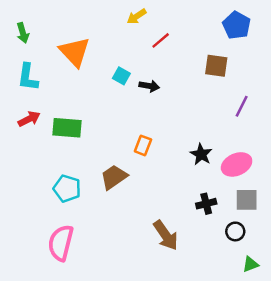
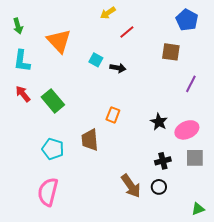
red arrow: (29, 119) -> (23, 94), turned -102
green rectangle: (67, 128) -> (53, 101), turned 45
brown trapezoid: (114, 177) -> (90, 140), turned -60
black circle: (235, 231) -> (159, 187), moved

